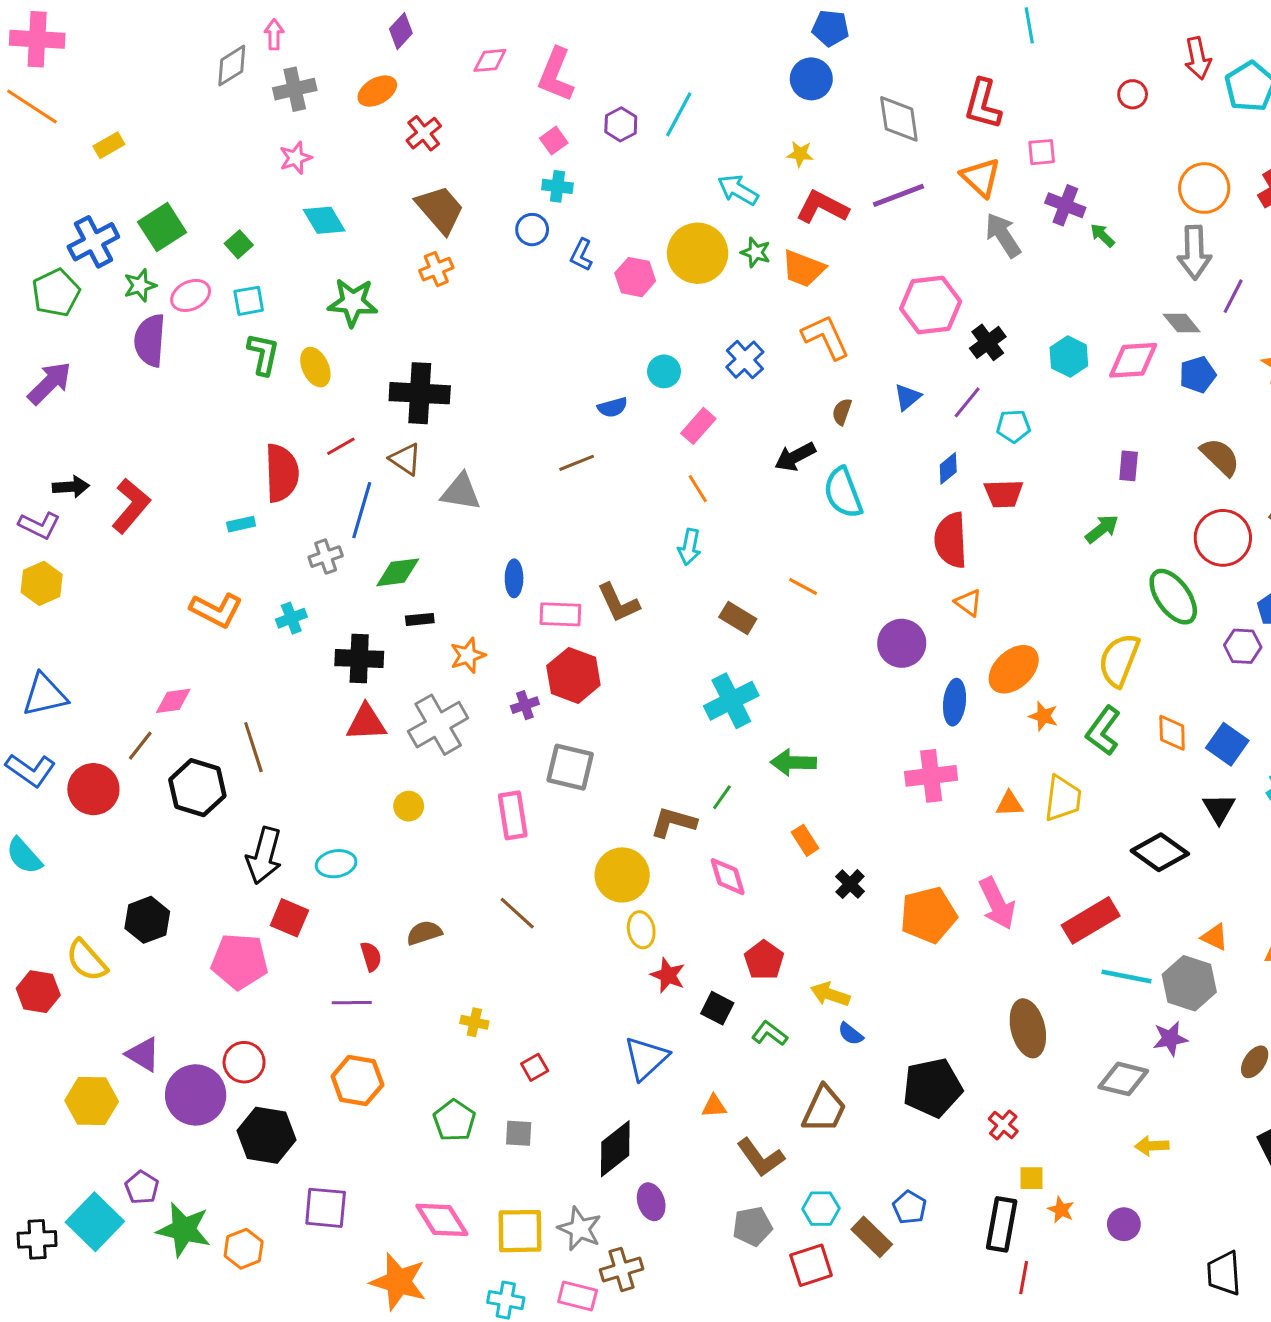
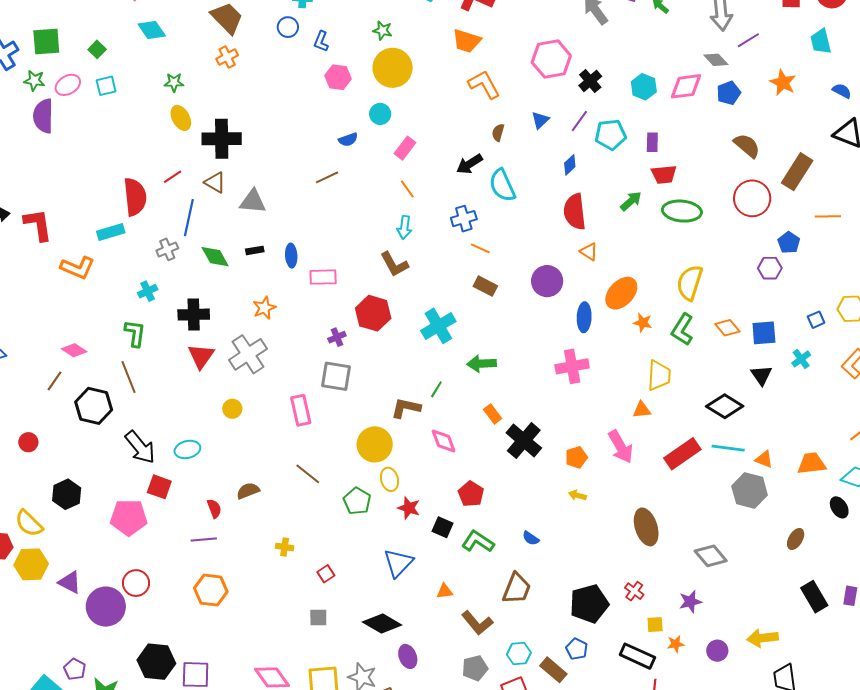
green square: (162, 227) -> (46, 41), turned 32
green star: (756, 252) -> (382, 30), moved
yellow circle: (698, 253) -> (393, 68), moved
pink hexagon: (635, 277) -> (338, 77), moved
green star: (140, 285) -> (34, 81), turned 30
purple line: (1233, 296) -> (748, 40), turned 35
green star: (353, 302) -> (174, 82), size x0.6
green L-shape: (263, 354) -> (135, 333), moved
blue cross: (745, 360) -> (464, 219), moved, turned 30
yellow ellipse: (315, 367) -> (181, 118), moved
cyan pentagon: (1013, 426) -> (611, 135), size x1.4
purple rectangle: (1129, 466) -> (652, 142), moved
red trapezoid: (1004, 494) -> (664, 174), moved
red L-shape: (131, 506) -> (38, 225), turned -45
cyan rectangle: (241, 524) -> (111, 232), size x1.5
green arrow: (1102, 529) -> (631, 201), moved
green diamond: (398, 572) -> (215, 257), turned 72
green ellipse: (1173, 597) -> (682, 211), moved, turned -45
brown L-shape: (618, 603) -> (394, 264), moved
orange L-shape: (216, 610) -> (78, 268), moved
brown rectangle: (738, 618) -> (485, 286), moved
black rectangle: (420, 619) -> (255, 250), moved
red hexagon: (573, 675) -> (373, 313), moved
pink diamond: (173, 701) -> (74, 350), turned 45
purple cross: (525, 705) -> (337, 337), moved
red triangle: (366, 723) -> (201, 356), turned -48
orange diamond: (1172, 733) -> (727, 328), turned -35
blue square: (1227, 744) -> (764, 333), turned -36
red circle: (93, 789) -> (28, 442), moved, size x0.6
orange triangle: (1009, 804) -> (642, 410), moved
black arrow: (264, 856) -> (140, 447), turned -51
black cross: (850, 884) -> (524, 440), size x1.8
orange pentagon: (928, 915) -> (576, 457), size x0.6
cyan line: (1127, 976) -> (728, 448), moved
yellow arrow: (830, 994) -> (577, 495), moved, size x0.7
green L-shape: (770, 1033) -> (478, 541), size x1.4
purple star: (1170, 1039) -> (690, 602), moved
gray diamond: (1123, 1079) -> (711, 556), turned 40
black pentagon: (932, 1088) -> (589, 604), moved
yellow hexagon: (92, 1101) -> (31, 564), moved
green pentagon: (454, 1120) -> (357, 501), moved
black hexagon: (266, 1135) -> (156, 662), moved
yellow arrow: (1152, 1146) -> (762, 638), moved, size x1.4
black diamond: (615, 1149) -> (382, 623), turned 72
orange star: (1061, 1210) -> (676, 644), turned -30
black rectangle: (1002, 1224) -> (637, 656), turned -72

